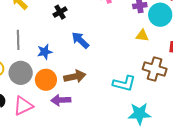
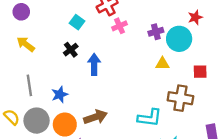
blue arrow: (80, 40) -> (94, 64), moved, turned 54

